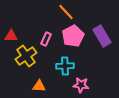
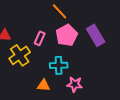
orange triangle: (39, 86) -> (44, 85), moved

